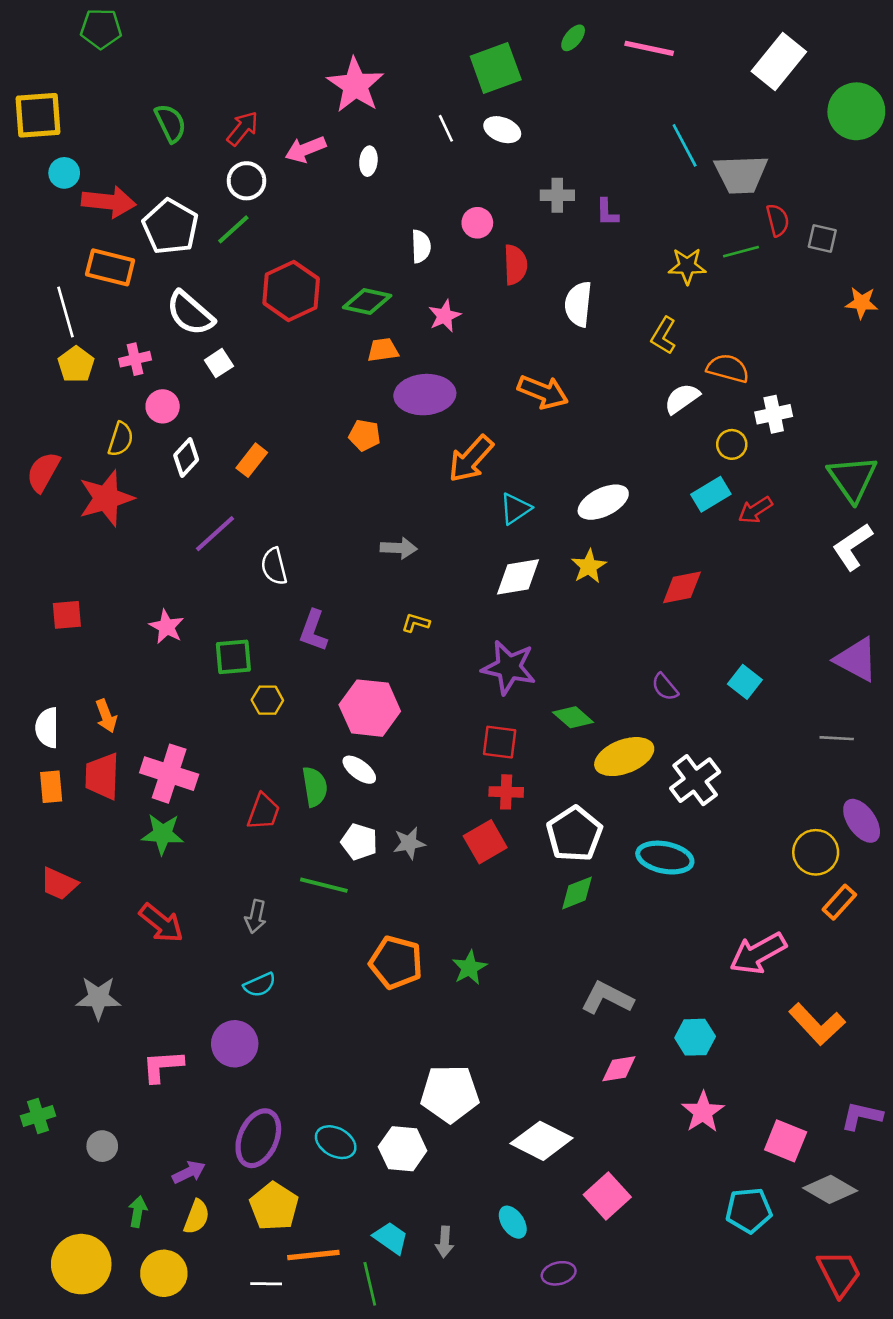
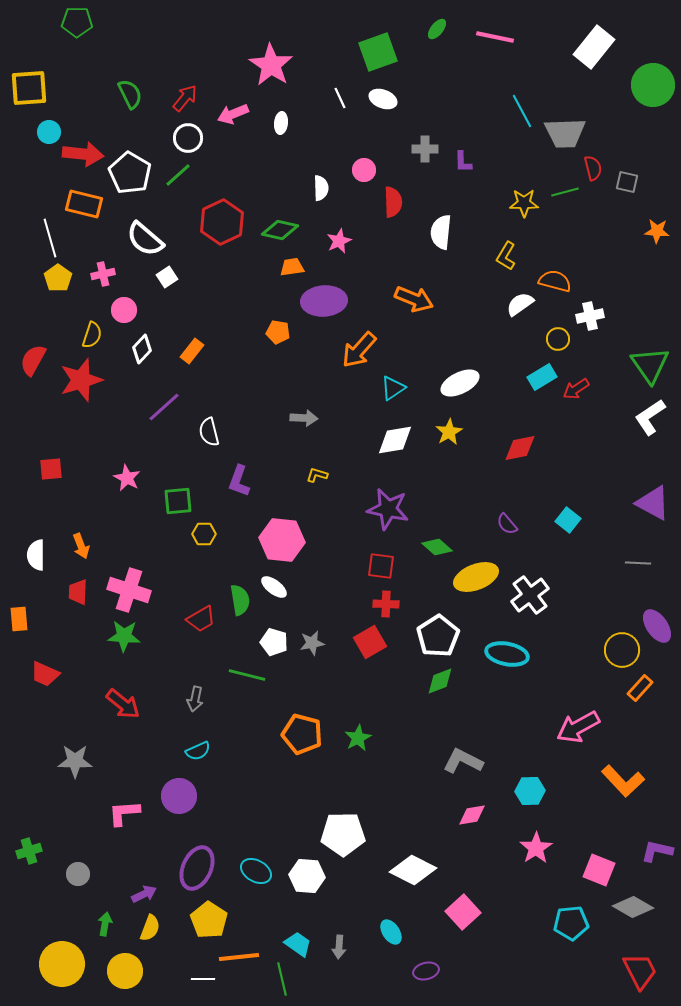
red trapezoid: (102, 776) -> (78, 592), size x0.7
orange rectangle: (51, 787) -> (19, 619), moved
red trapezoid: (264, 812) -> (201, 619), turned 40

